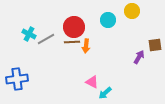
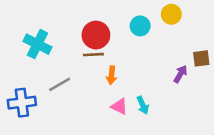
cyan cross: (29, 34) -> (37, 44), size x1.5
gray line: (46, 39) -> (60, 84), moved
orange arrow: (86, 46) -> (112, 75), moved
cyan arrow: (105, 93) -> (143, 105), moved, turned -72

